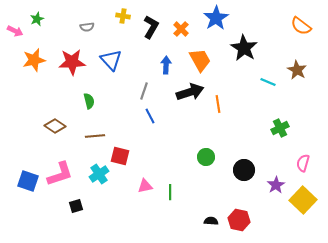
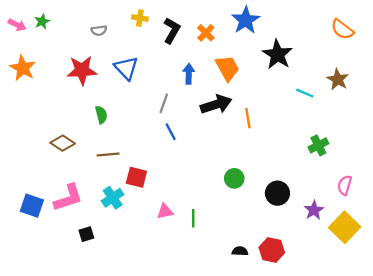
pink arrow: (15, 31) -> (17, 25), moved
orange star: (34, 60) -> (23, 68), moved, turned -30

